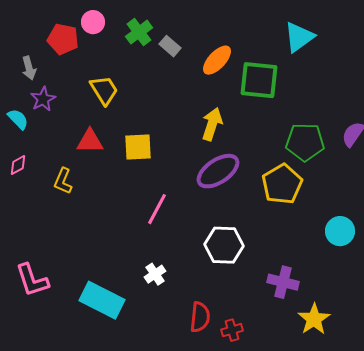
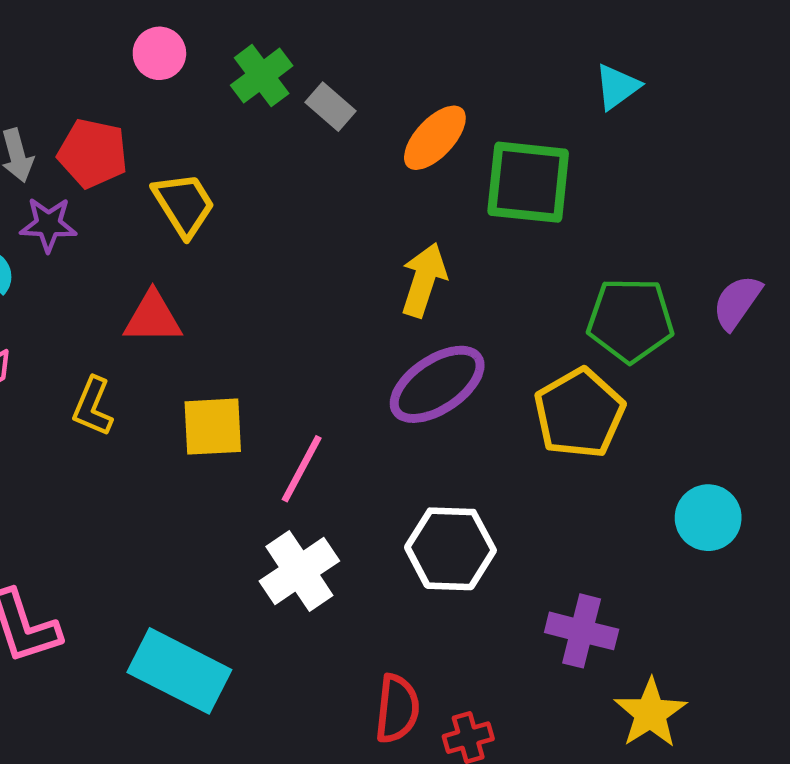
cyan triangle: (299, 37) -> (617, 87), size x0.7
red pentagon: (63, 39) -> (93, 153), moved
purple star: (43, 99) -> (48, 224), turned 30
yellow square: (138, 147) -> (213, 427), moved
white cross: (155, 274) -> (299, 571), moved, size x1.6

